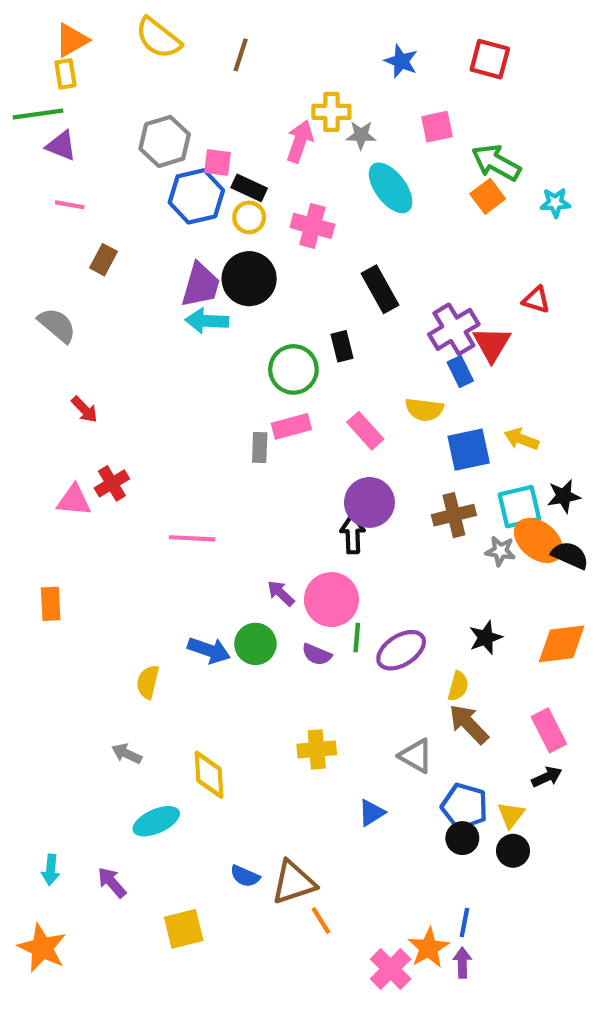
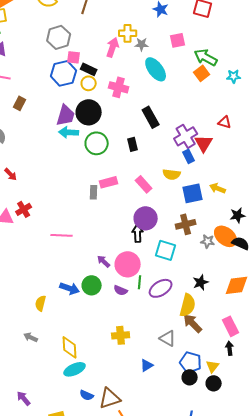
gray hexagon: (165, 141) -> (59, 37), moved
green circle: (293, 369) -> (97, 143), moved
cyan square: (519, 507) -> (166, 250), moved, turned 30
yellow semicircle: (458, 686) -> (188, 305), size x1.6
black arrow: (547, 777) -> (230, 348), turned -72
cyan ellipse: (156, 821) -> (75, 369), moved

